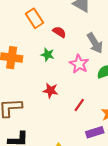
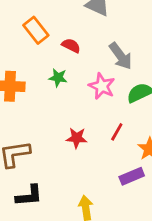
red star: (50, 91) -> (77, 138), moved
red line: (79, 105) -> (117, 132), moved

